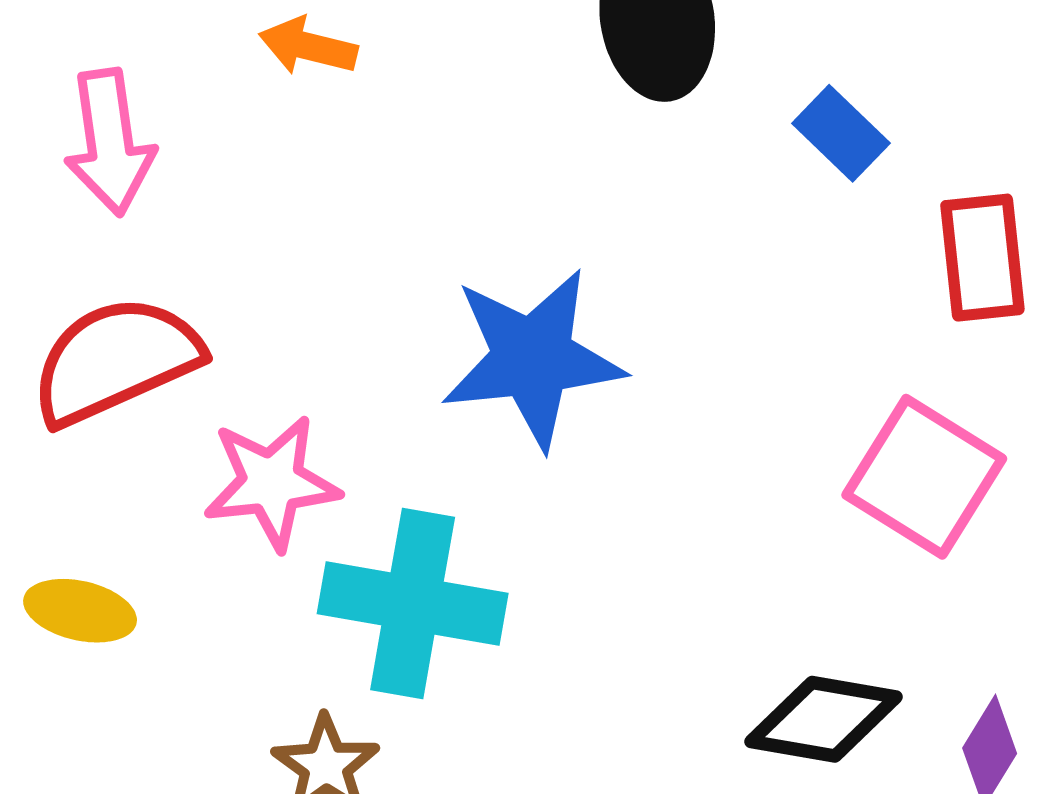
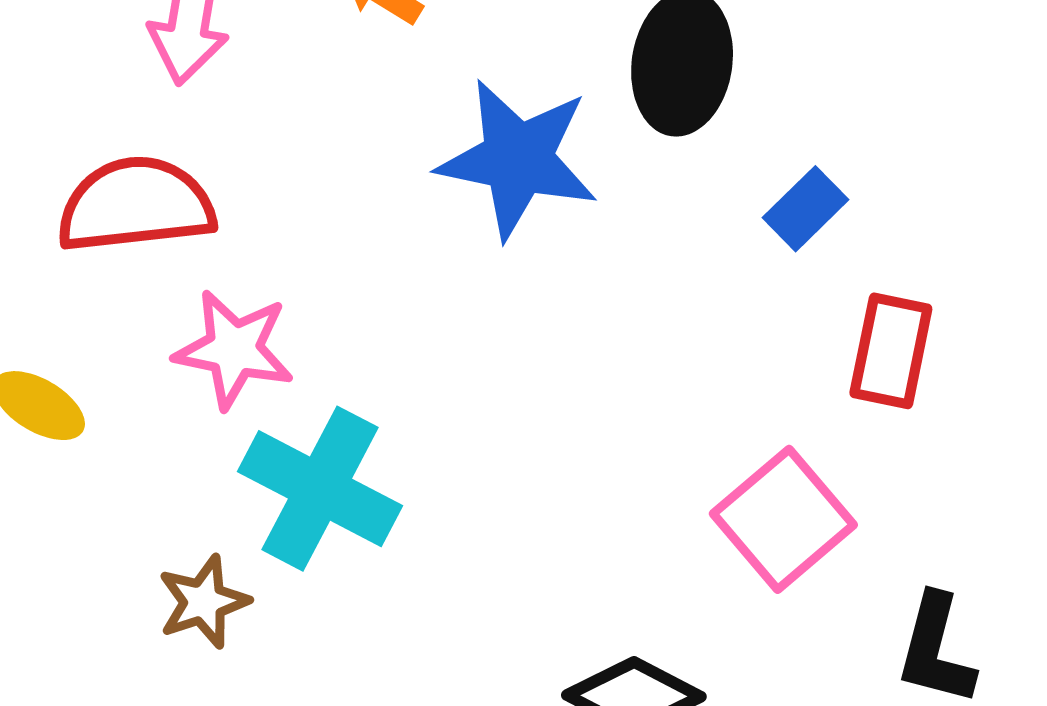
blue rectangle: (841, 133) -> (805, 209), turned 74
blue star: (532, 358) -> (518, 159), moved

